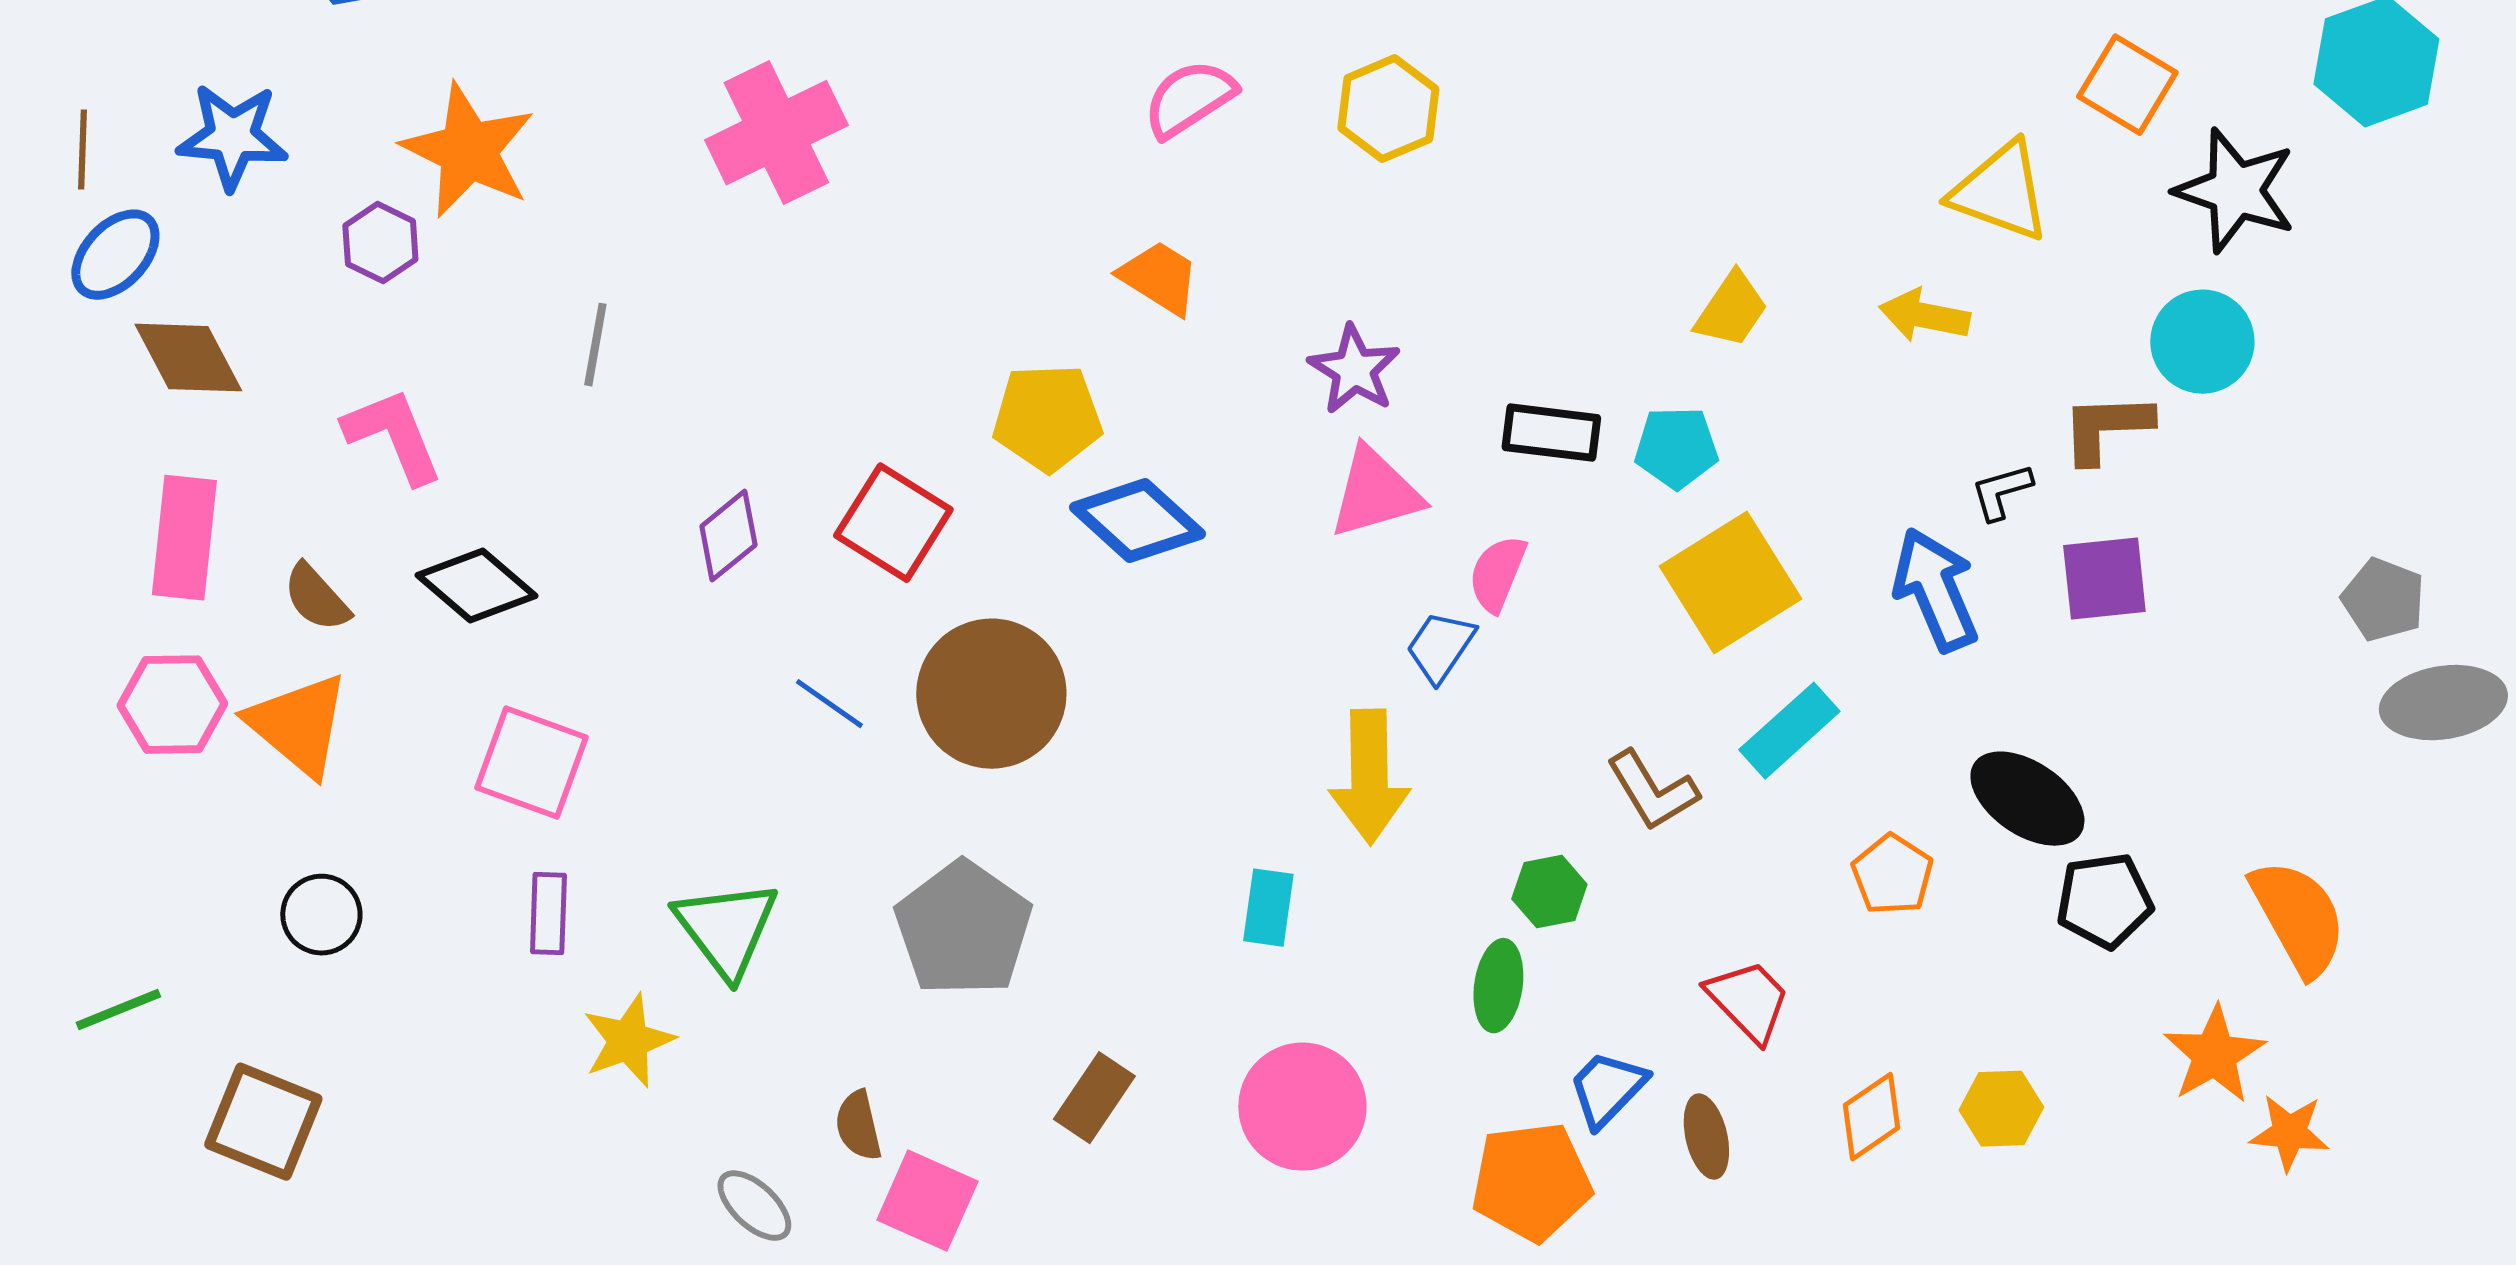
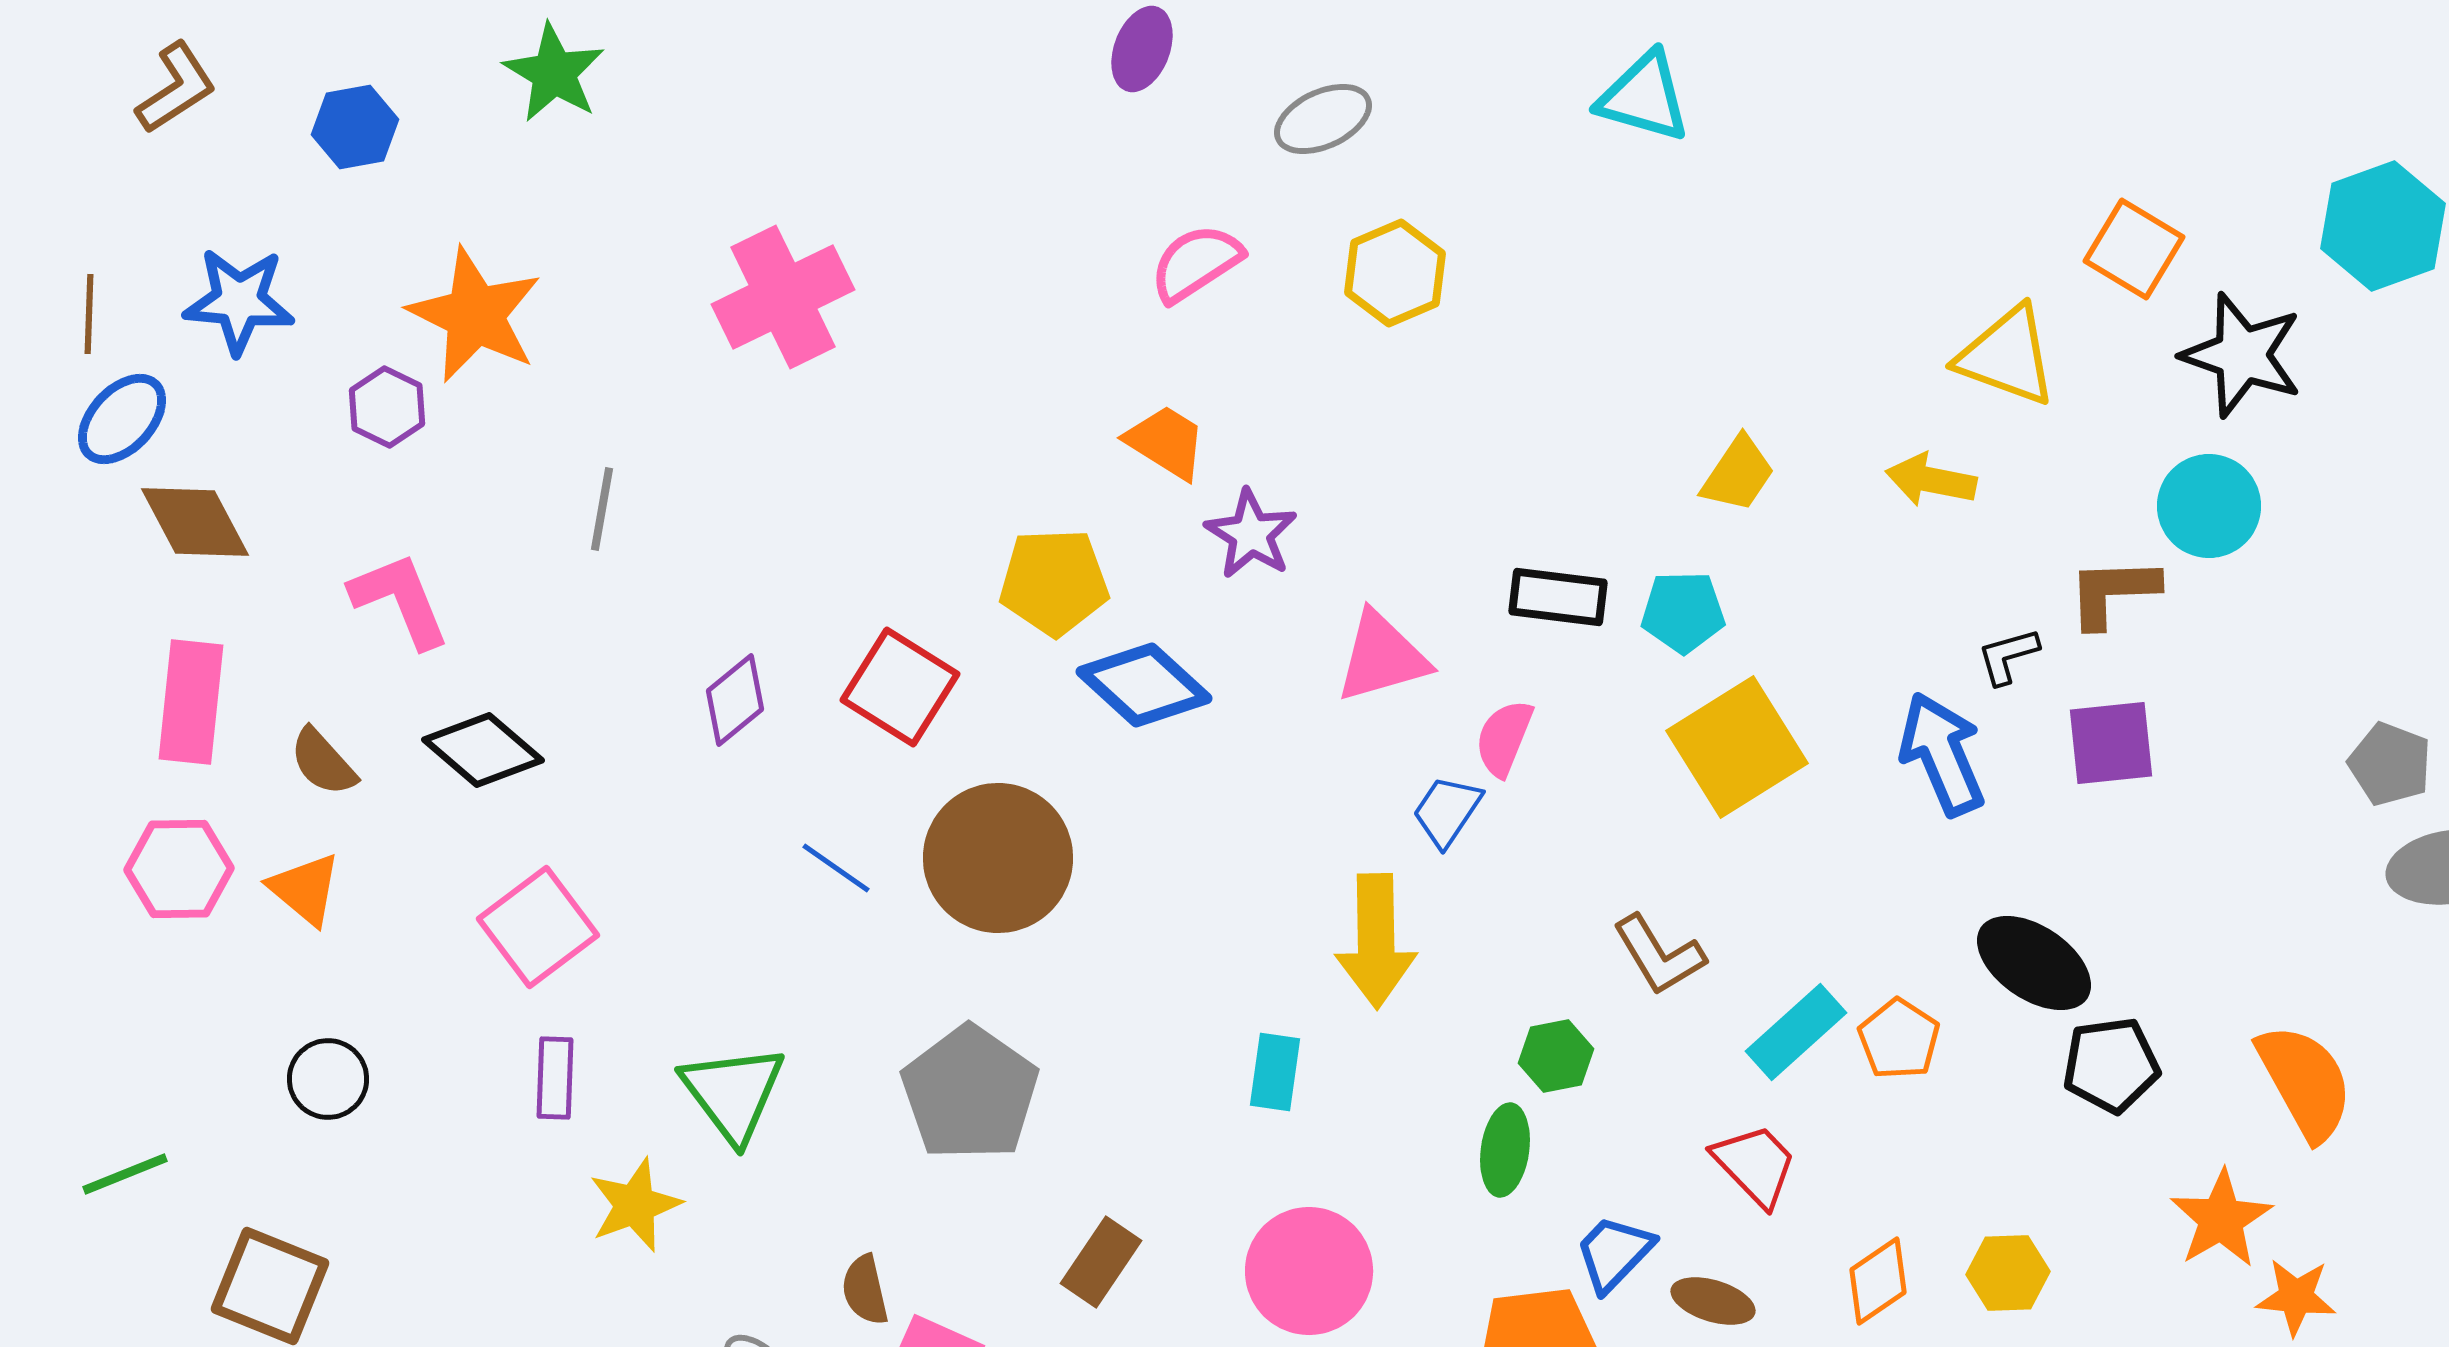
purple star: (1354, 370) -> (1251, 534), moved
orange triangle: (298, 725) -> (305, 889), size x0.7
cyan rectangle: (1789, 731) -> (1796, 1032), moved
pink square: (531, 763) -> (538, 927), turned 33
brown ellipse: (1706, 1137) -> (1713, 1301), turned -60

